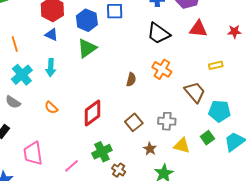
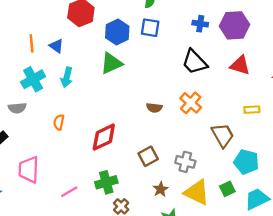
blue triangle: (51, 35) -> (56, 46), moved
brown semicircle: (131, 80) -> (154, 108), turned 72
gray semicircle: (13, 102) -> (17, 108), turned -49
orange semicircle: (51, 108) -> (59, 122), turned 48
yellow triangle: (182, 146) -> (197, 192), size x1.4

